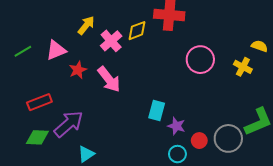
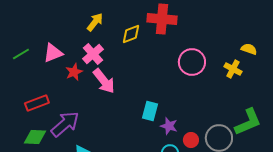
yellow arrow: (86, 25) -> (95, 22), moved
pink cross: (111, 41) -> (93, 54), moved

